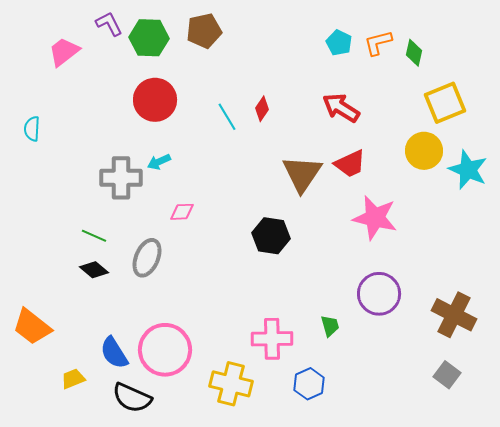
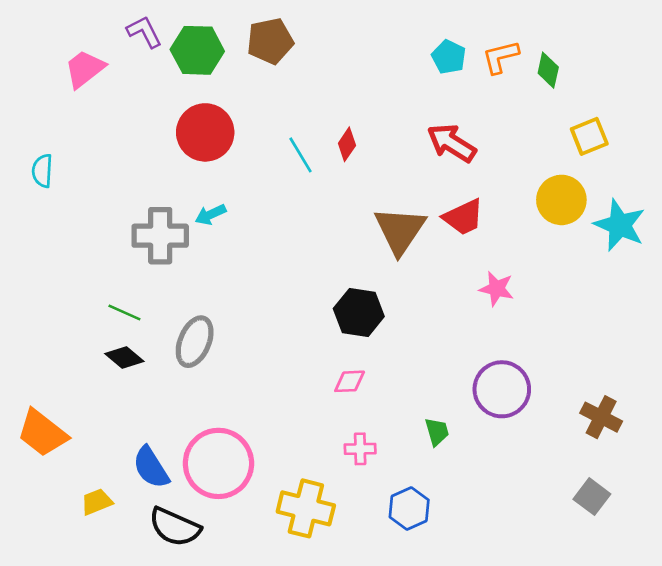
yellow square: (445, 103) -> (589, 136), size x0.7
pink diamond: (182, 212) -> (350, 381), moved
pink star: (375, 218) -> (497, 289), size x0.6
brown cross: (454, 315) -> (601, 417), size x0.7
pink cross: (272, 339) -> (360, 449), size x0.6

